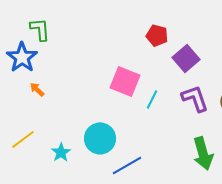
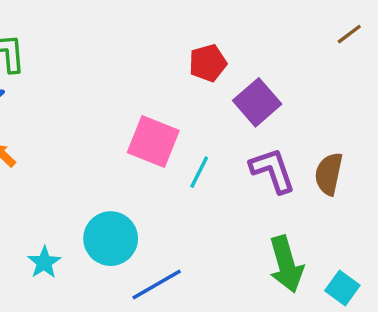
red pentagon: (157, 35) -> (208, 63), turned -30

